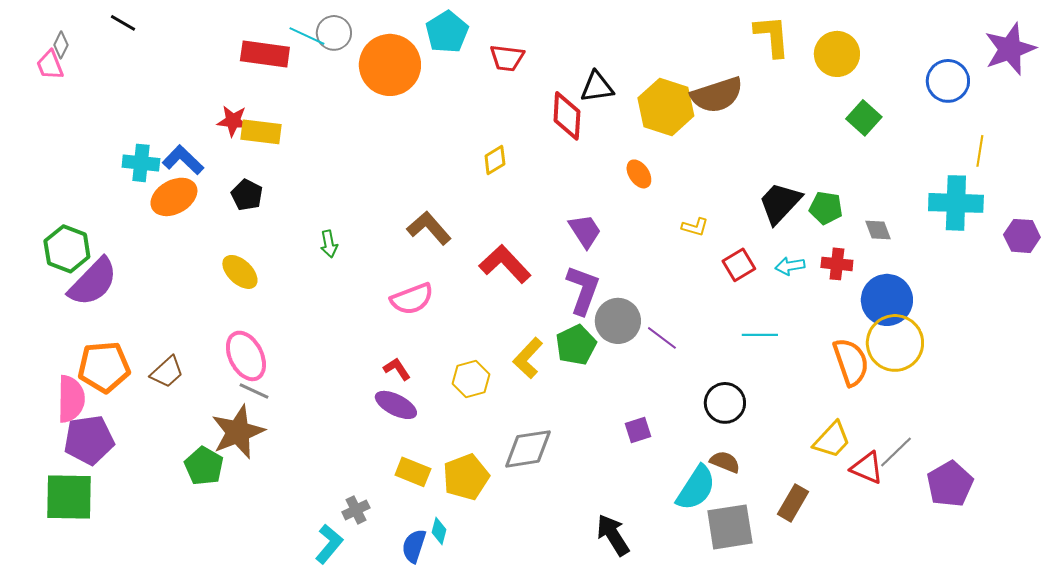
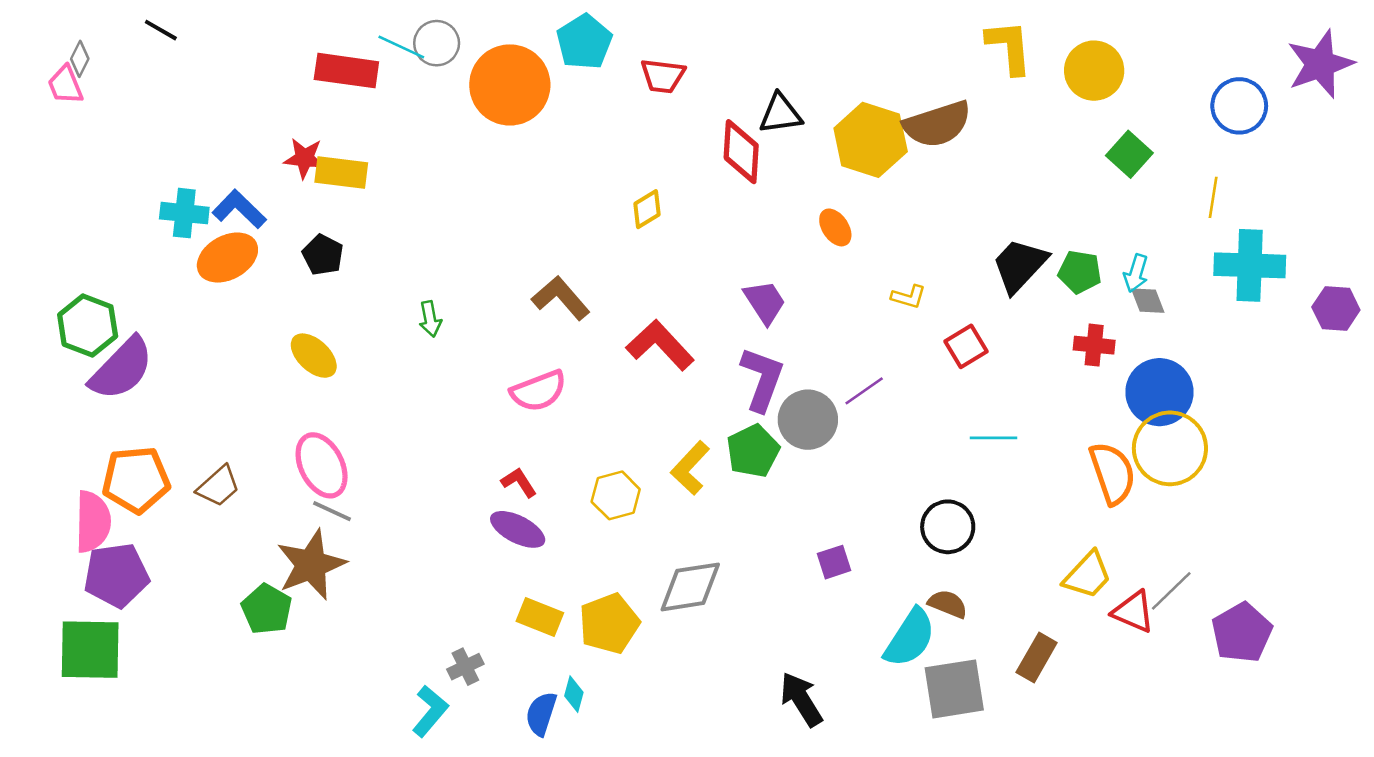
yellow line: (980, 151) -> (1213, 197), moved
cyan arrow: (790, 266) -> (1136, 273), moved, turned -64
purple line: (662, 338) -> (864, 391), moved, turned -72

